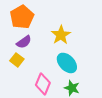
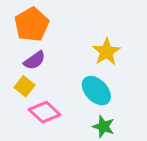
yellow star: (61, 35) -> (106, 52), moved
pink diamond: (43, 84) -> (45, 112), moved, turned -70

